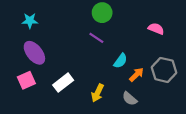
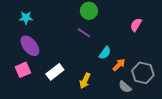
pink semicircle: (156, 29) -> (136, 25), turned -80
gray hexagon: (164, 70) -> (143, 73), moved
gray semicircle: (130, 99) -> (125, 87), moved

